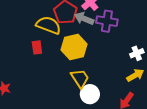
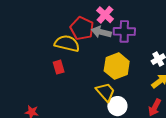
yellow hexagon: (74, 47) -> (117, 66), moved

